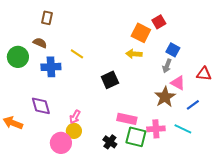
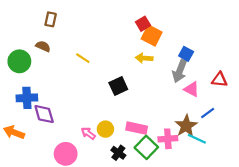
red square: (159, 22) -> (143, 24), moved
gray arrow: (167, 66) -> (180, 71), size x1.5
blue cross: (51, 67) -> (27, 98), moved
brown star: (165, 97) -> (186, 126), moved
pink arrow: (75, 117) -> (88, 133), moved, turned 96
yellow circle: (74, 131) -> (105, 129), moved
green square: (136, 137) -> (146, 147), turned 30

